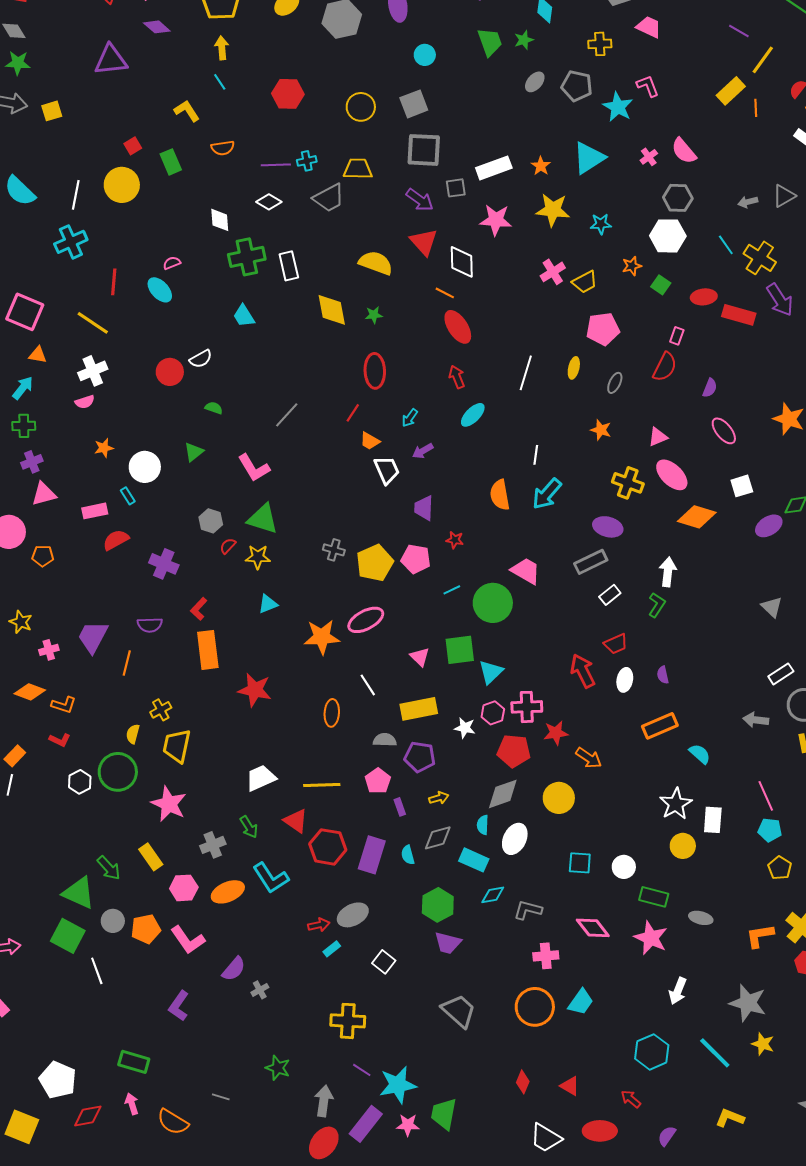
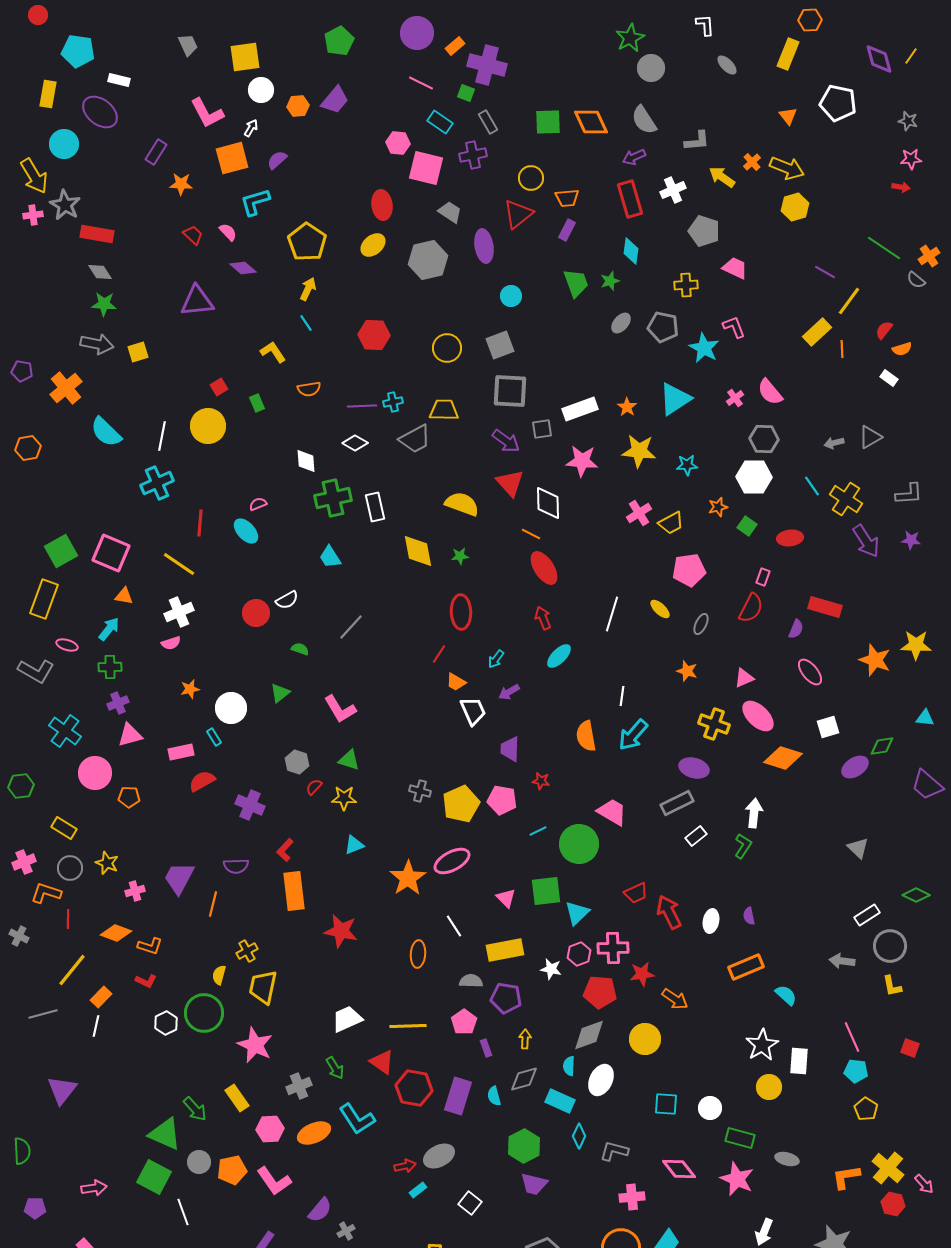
yellow arrow: (222, 48) -> (308, 289), turned 30
green rectangle: (171, 162) -> (257, 403), size x0.7
red rectangle: (739, 315) -> (825, 607), moved
yellow ellipse: (574, 368) -> (660, 609), turned -60
gray line: (287, 415) -> (351, 627), moved
green triangle: (263, 519) -> (349, 760), size x0.7
orange star: (322, 637) -> (408, 878), turned -30
red trapezoid: (616, 644) -> (636, 893), moved
yellow arrow: (439, 798) -> (525, 1039), turned -72
cyan diamond: (493, 895) -> (579, 1136), turned -55

